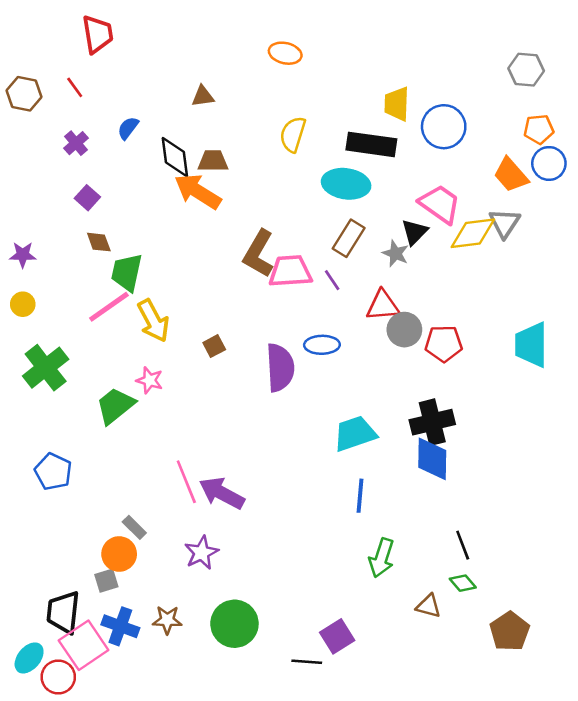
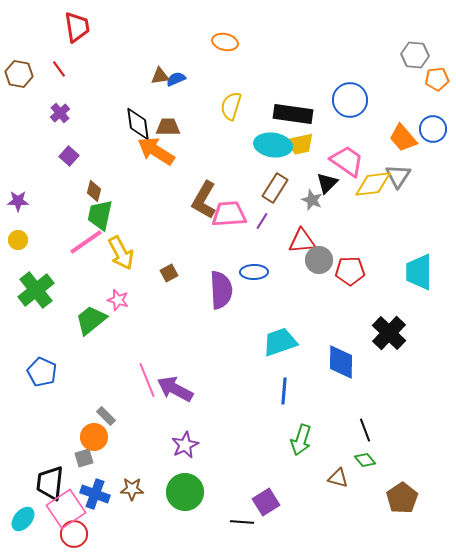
yellow trapezoid: (397, 104) -> (300, 144), moved, turned -104
blue semicircle: (128, 128) -> (176, 79), moved, turned 30
orange pentagon: (539, 129) -> (437, 79), moved
brown diamond: (99, 242) -> (94, 191), moved, turned 35
purple line: (332, 280) -> (262, 221), turned 66
black cross: (432, 422) -> (389, 333), moved, turned -32
purple star: (202, 553) -> (185, 445), moved
red circle: (58, 677) -> (74, 534), moved

